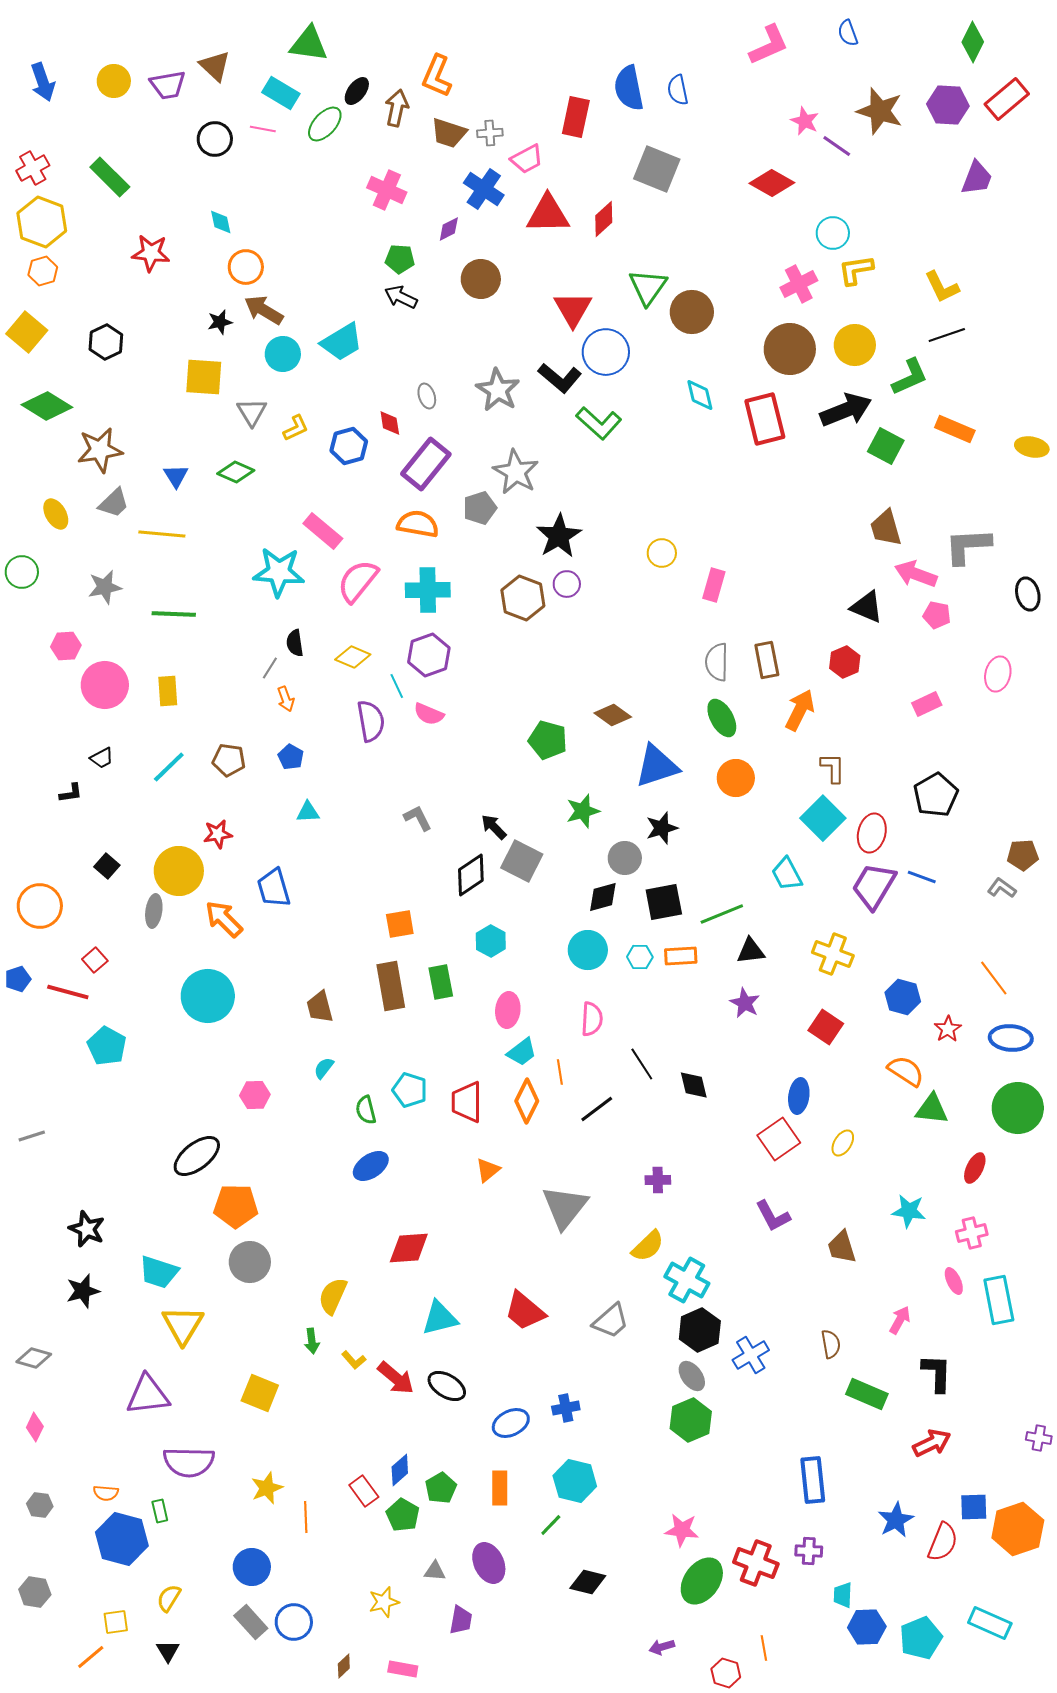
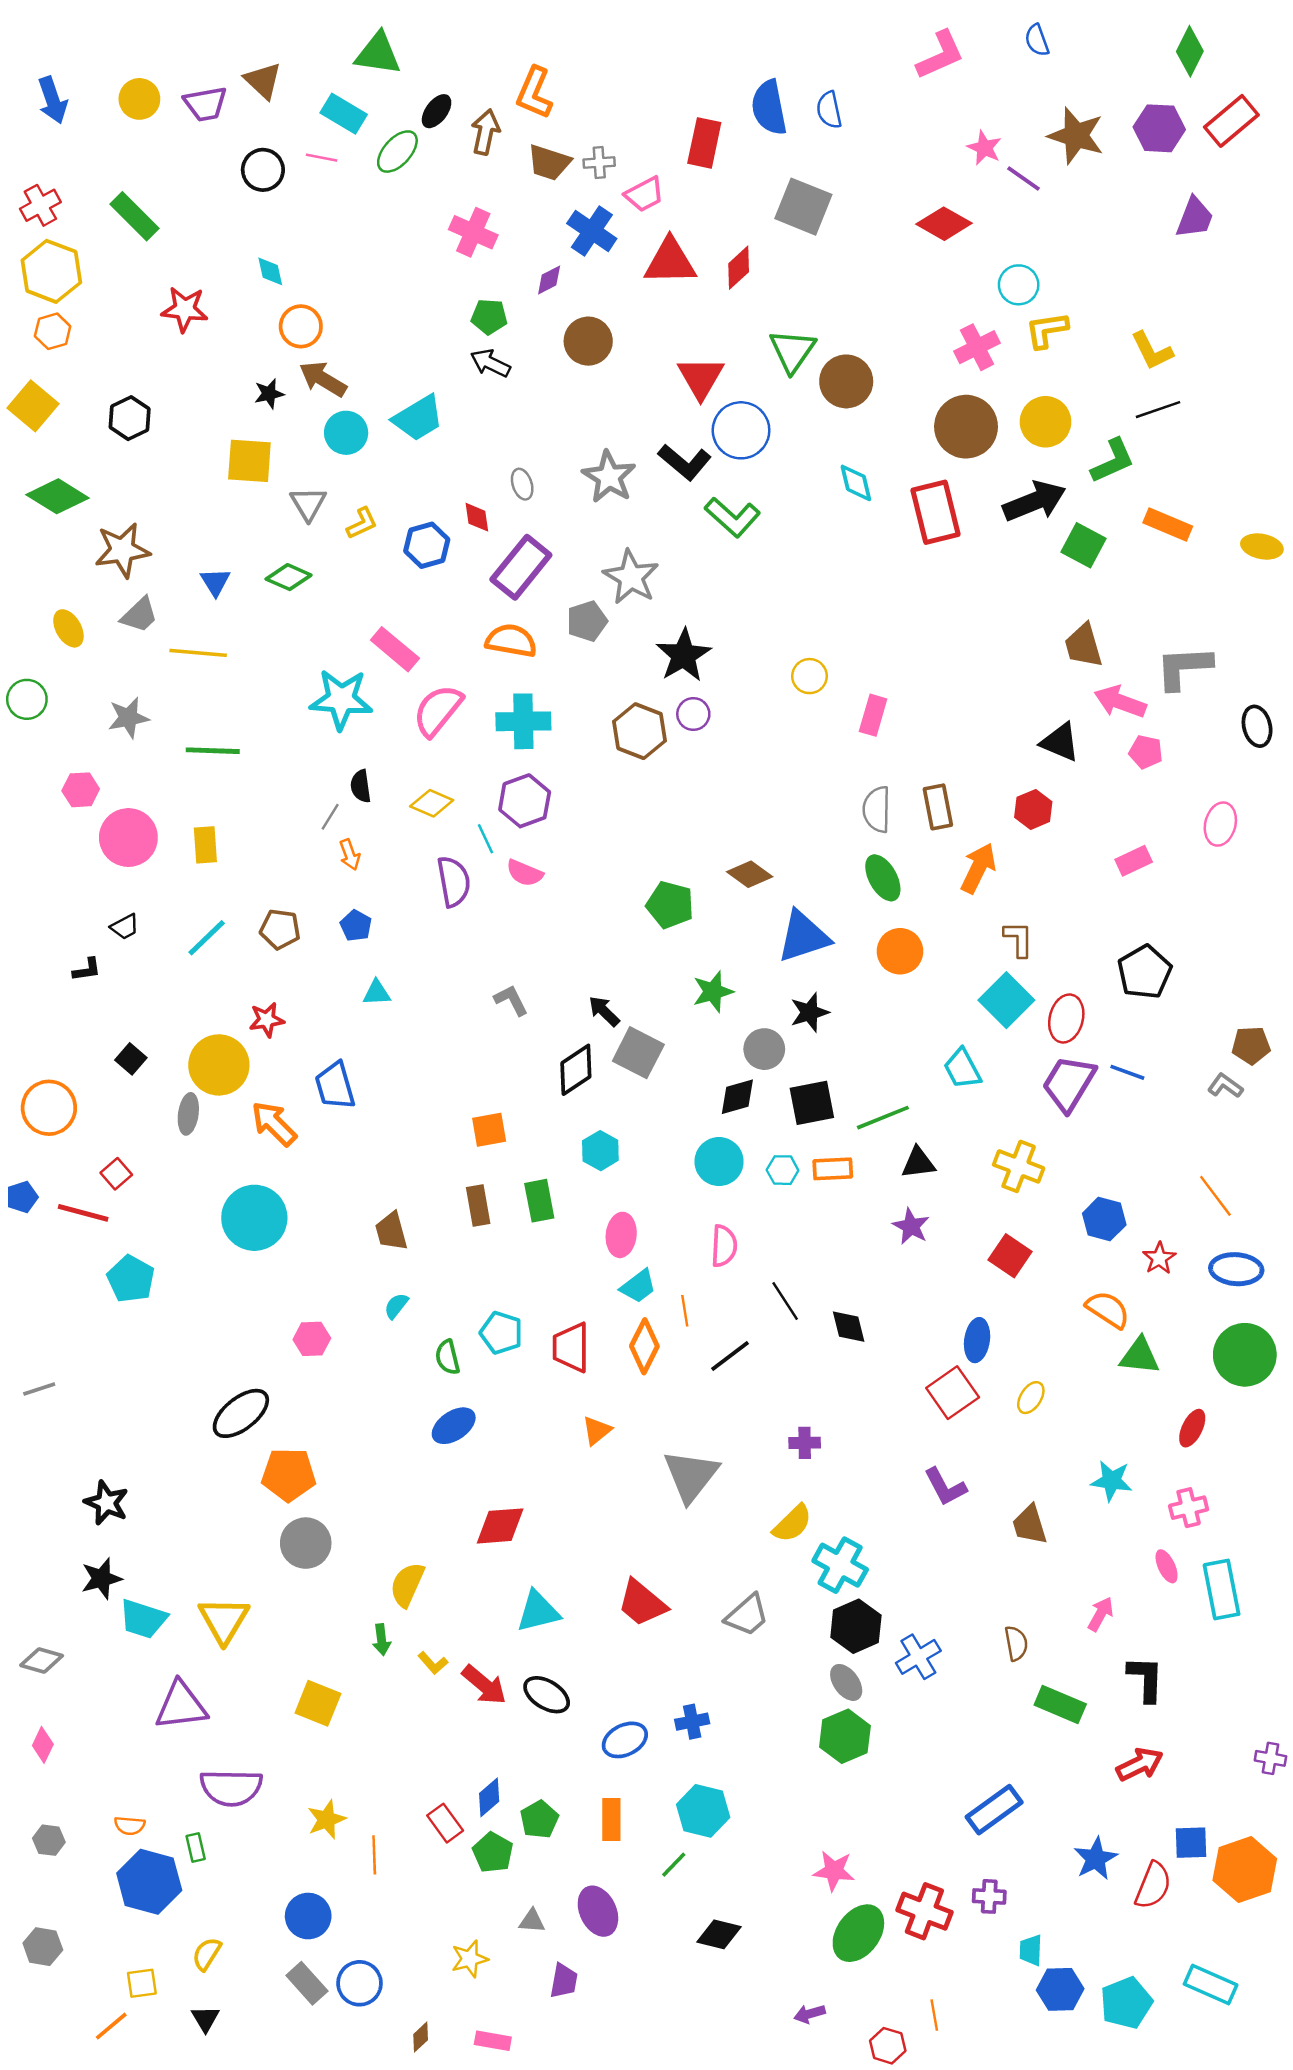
brown rectangle: (391, 986) -> (478, 1206), size x0.7
cyan trapezoid: (159, 1272) -> (143, 1619), moved
blue rectangle: (813, 1480) -> (994, 1810), turned 60

